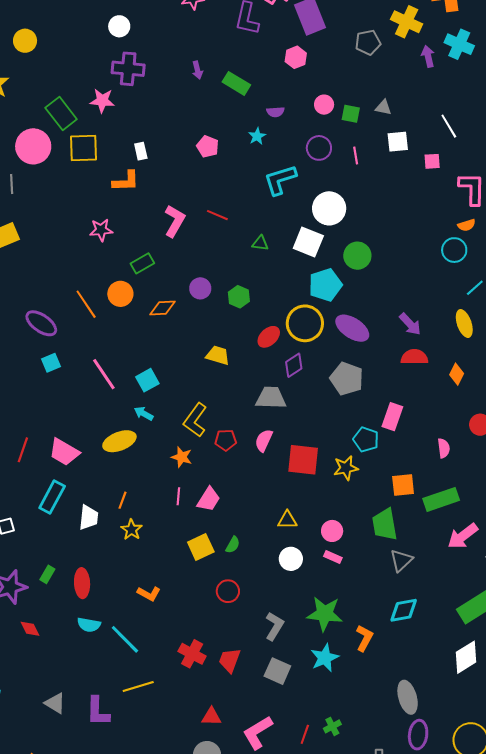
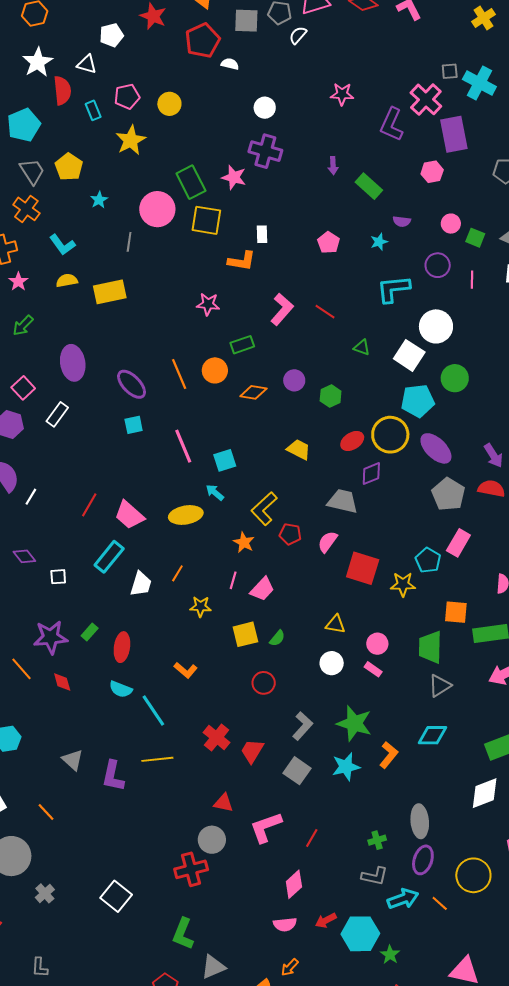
gray pentagon: (347, 379) -> (448, 494), moved
yellow star: (132, 530) -> (201, 607), moved, turned 30
green cross: (332, 726) -> (377, 840), moved

